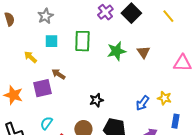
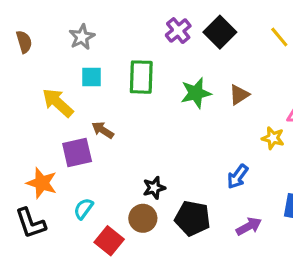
brown triangle: (143, 52) -> (239, 95), turned 32
yellow arrow: (30, 57) -> (58, 103), size x1.5
orange star: (13, 95) -> (42, 183), moved
yellow star: (164, 98) -> (273, 138), moved
black star: (96, 100) -> (154, 188), moved

